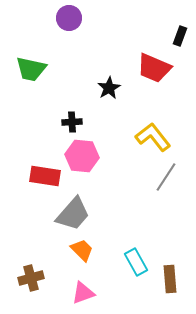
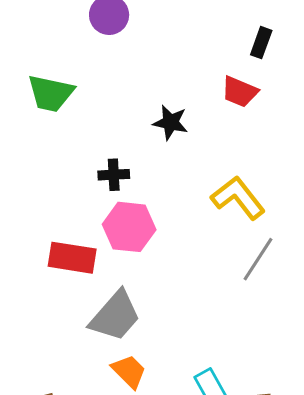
black rectangle: (180, 36) -> (261, 43), moved
red trapezoid: (154, 68) -> (240, 92), size x0.7
black star: (109, 88) -> (171, 122), turned -30

